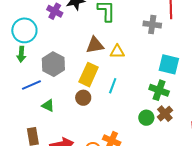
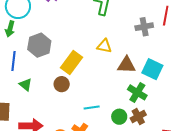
gray cross: (152, 24) -> (144, 27), turned -30
brown triangle: (95, 45) -> (127, 65), moved
blue line: (31, 85) -> (14, 61), turned -72
cyan line: (113, 86) -> (92, 107), moved, turned 49

